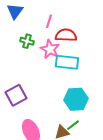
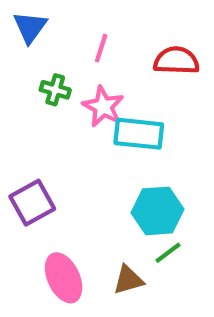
red semicircle: (66, 35) -> (176, 61), moved
green line: (73, 125) -> (168, 253), moved

